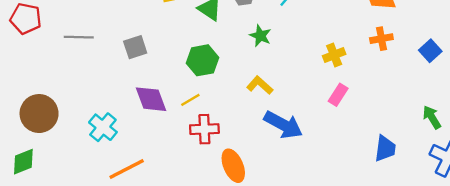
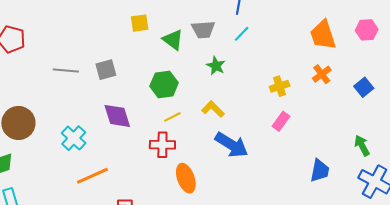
gray line: (79, 37) -> (66, 70), moved
orange cross: (381, 39) -> (322, 74), turned -30
yellow line: (190, 100) -> (172, 117), moved

